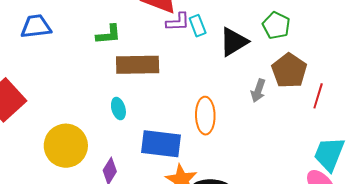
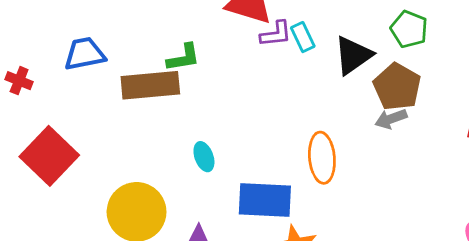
brown rectangle: (138, 65) -> (150, 85), moved
brown pentagon: (289, 71) -> (397, 87), moved
gray arrow: (258, 91) -> (391, 119), turned 55

